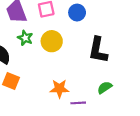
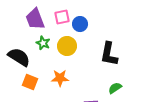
blue circle: (77, 13) -> (80, 24), moved
orange star: (59, 89) -> (60, 78), moved

